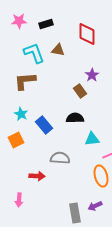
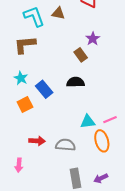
cyan triangle: (92, 139) -> (88, 122), moved
orange square: (16, 140) -> (25, 104), moved
gray semicircle: (60, 158) -> (65, 145), moved
purple arrow: (95, 206) -> (101, 178), moved

